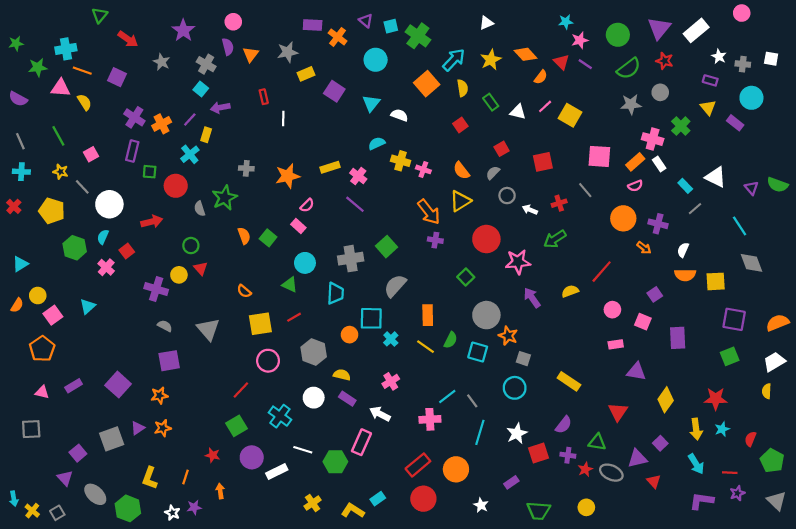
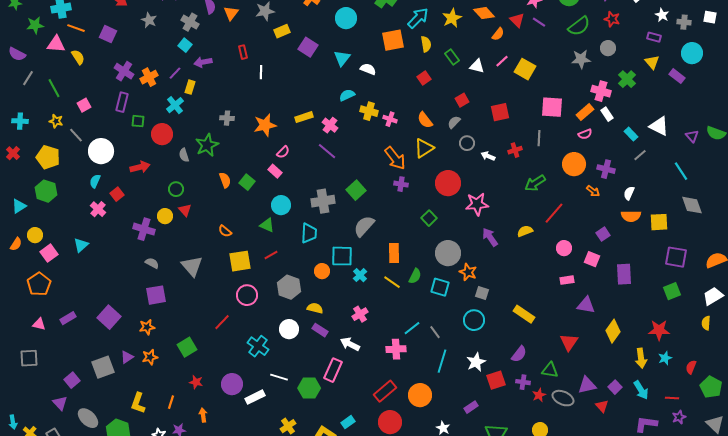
orange square: (427, 84) -> (393, 40), turned 30
gray line: (20, 141) -> (28, 78), moved, turned 56
gray line: (585, 190) -> (539, 138), turned 42
green arrow: (555, 239) -> (535, 183), moved
green hexagon: (75, 248) -> (46, 191), moved
green square: (237, 426) -> (187, 347), moved
purple square: (660, 443) -> (615, 387), moved

